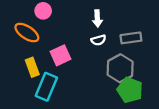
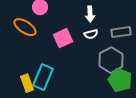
pink square: (60, 55) -> (63, 38), moved
yellow rectangle: (32, 67) -> (27, 83), moved

